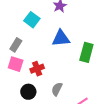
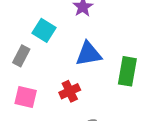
gray rectangle: (16, 45) -> (21, 56), moved
red cross: (37, 69) -> (70, 91), moved

